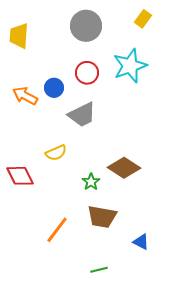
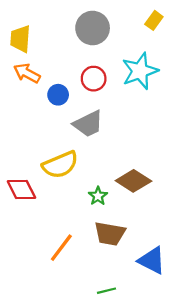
orange arrow: (25, 96) -> (27, 73), moved
yellow semicircle: (56, 153) -> (60, 165), size x1.6
blue triangle: (141, 242) -> (152, 261), size x1.6

